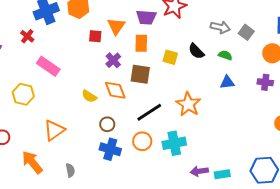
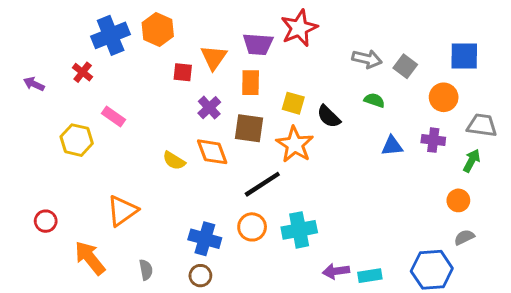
black semicircle: (196, 51) -> (329, 116), moved
pink rectangle: (48, 66) -> (113, 116), size x0.7
blue triangle: (227, 82) -> (392, 146), moved
yellow hexagon: (23, 94) -> (77, 140), moved
orange star: (188, 104) -> (295, 144), moved
brown circle: (107, 124) -> (200, 276), moved

